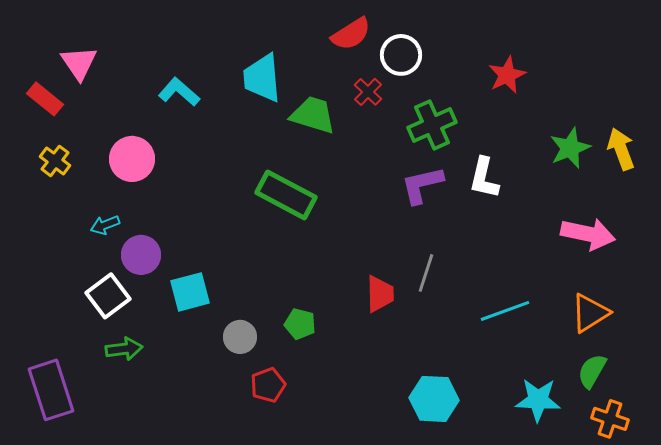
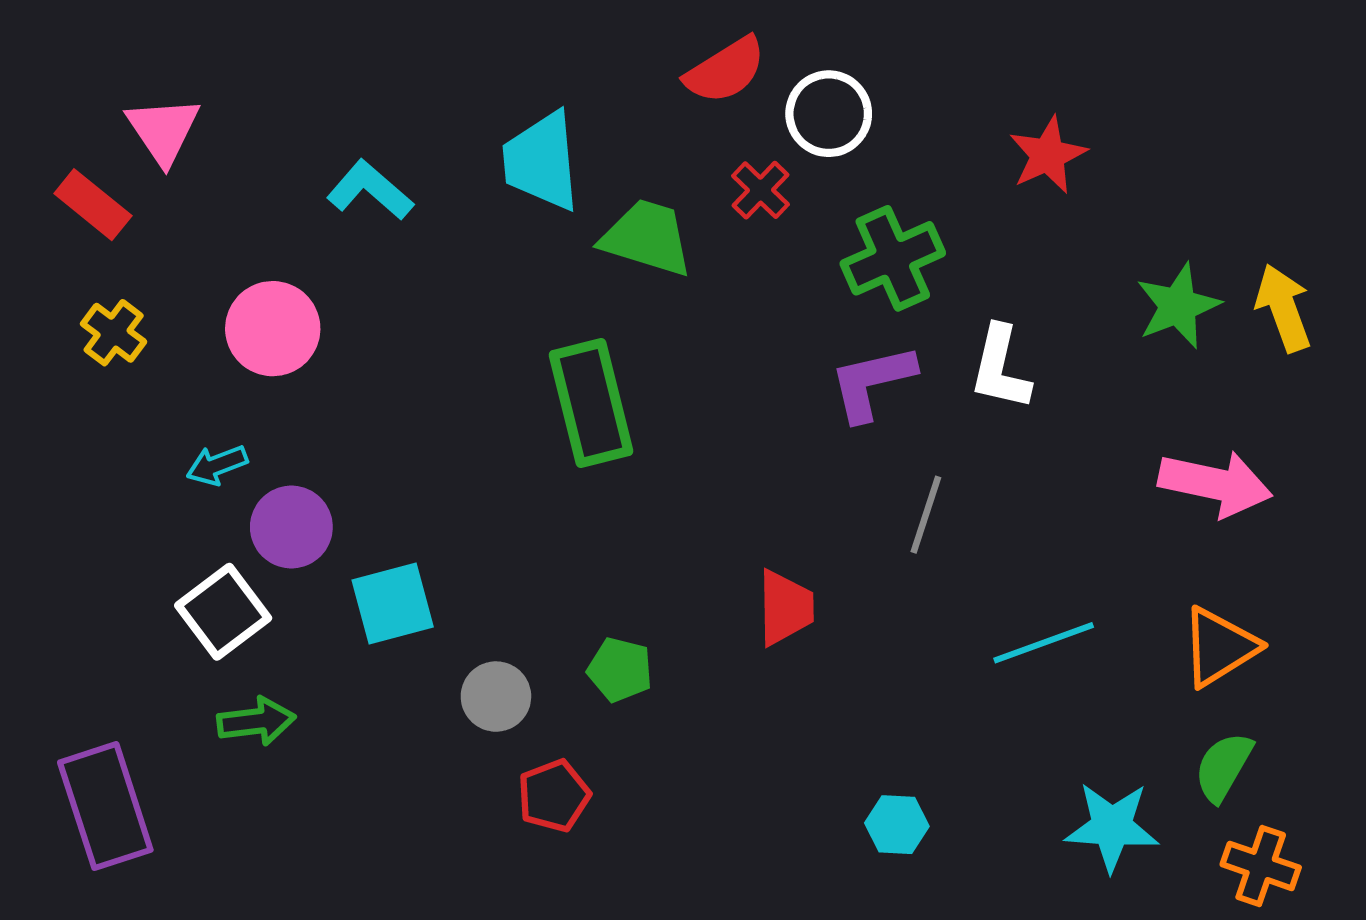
green rectangle: (286, 195) -> (591, 403), turned 48
gray line: (426, 273) -> (926, 515), moved
cyan hexagon: (434, 399) -> (897, 825), size x0.6

